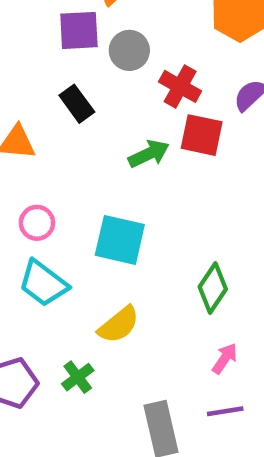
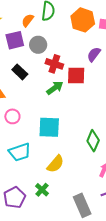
red cross: (180, 86) -> (54, 64), moved
pink circle: (37, 223) -> (12, 116), moved
cyan trapezoid: (43, 283) -> (20, 152), turned -45

